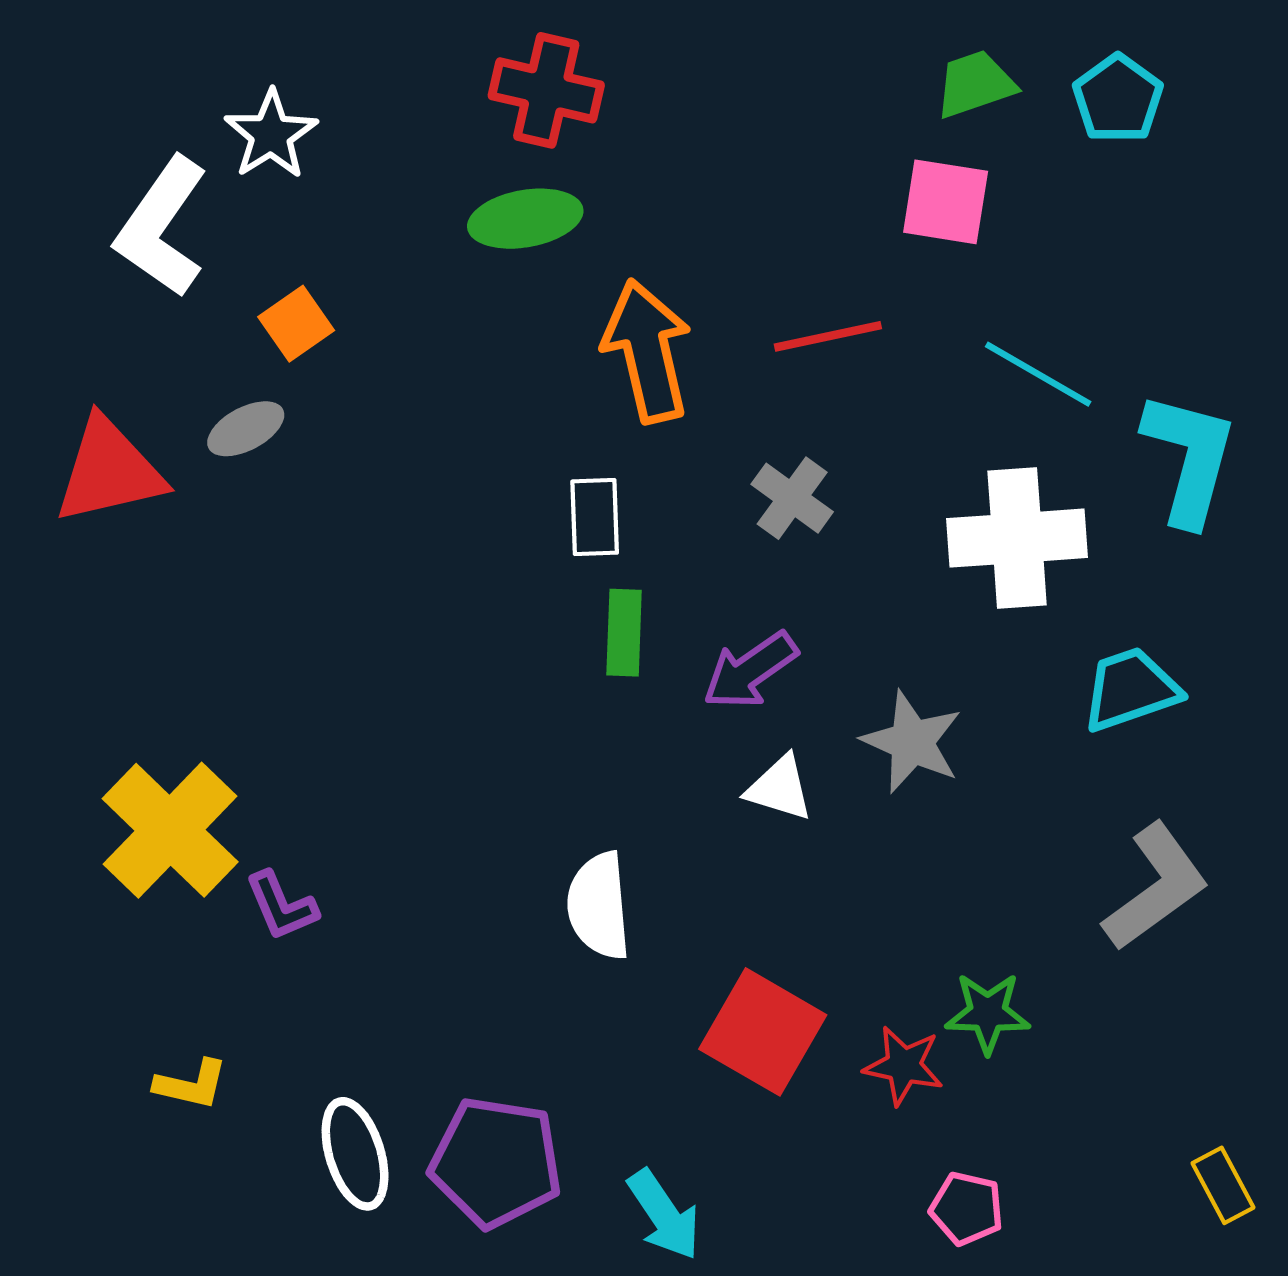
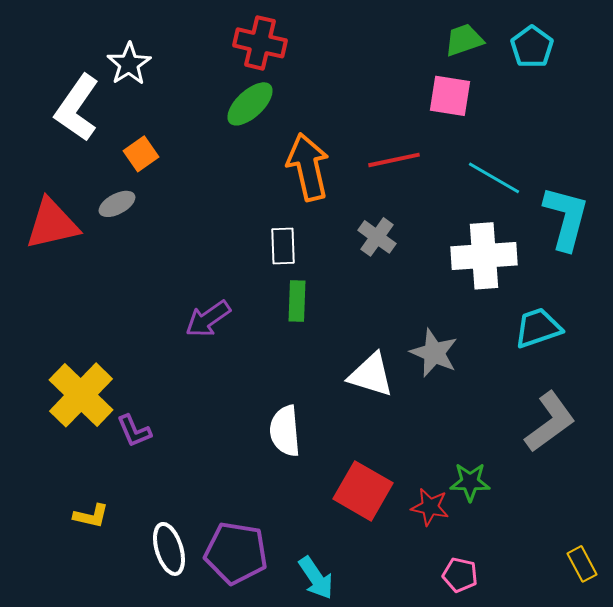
green ellipse: (525, 219) -> (250, 104), turned -33
purple arrow: (750, 670) -> (208, 319), moved
white triangle: (780, 788) -> (371, 375), size x1.4

